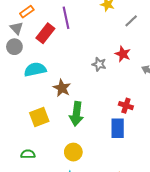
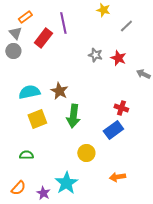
gray star: (99, 64) -> (95, 55), moved
cyan semicircle: (35, 69) -> (29, 92), moved
blue rectangle: (118, 128) -> (113, 130), turned 54
yellow circle: (73, 152) -> (86, 153), moved

